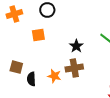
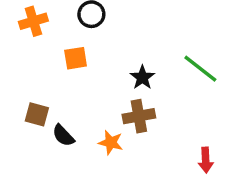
orange star: (54, 76) -> (111, 143), moved
black semicircle: (31, 79) -> (63, 135), turned -40

